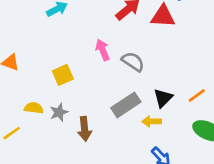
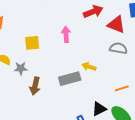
gray semicircle: (133, 62) -> (118, 48), moved, turned -42
black triangle: (163, 98) -> (99, 109), moved
yellow arrow: (152, 121) -> (89, 67), moved

